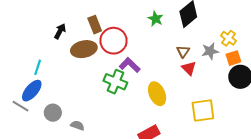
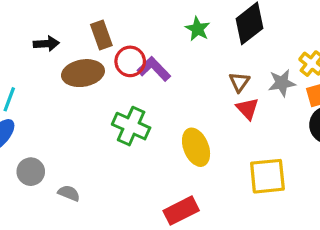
black arrow: (60, 31) -> (46, 44), turned 56
red circle: (114, 41) -> (130, 61), size x0.7
purple L-shape: (130, 65) -> (154, 69), moved

